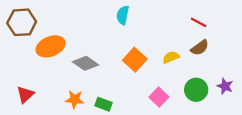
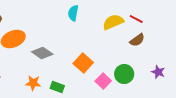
yellow semicircle: (171, 57) -> (113, 22), moved, size x1.5
orange square: (135, 60) -> (83, 63), moved
green circle: (196, 90) -> (124, 74), moved

